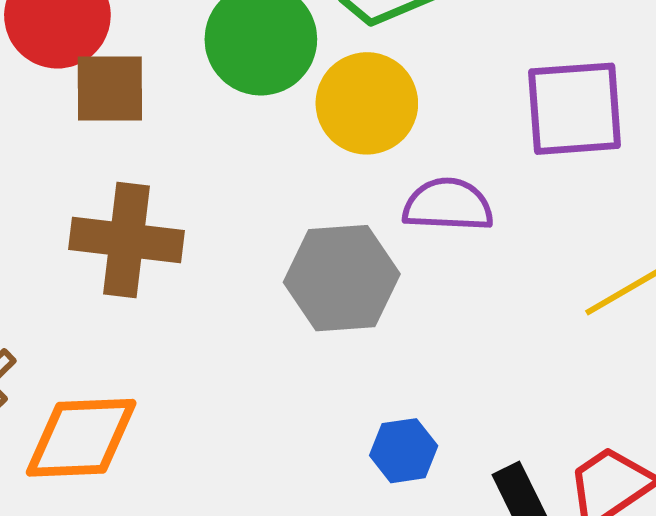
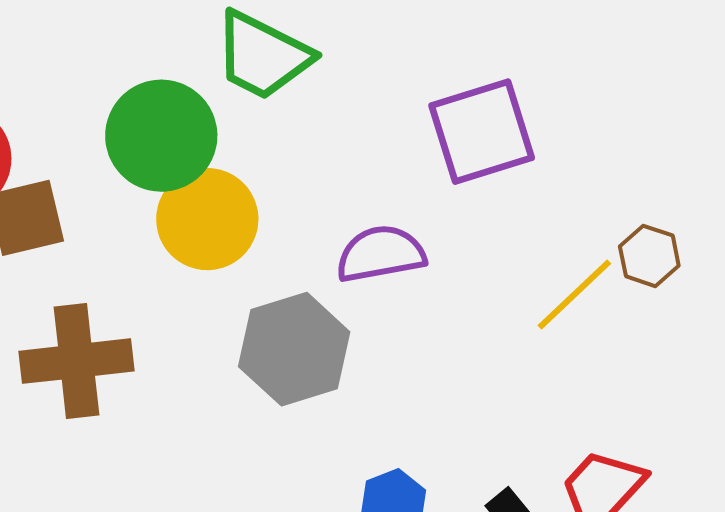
yellow circle: (367, 103) -> (207, 219), moved

